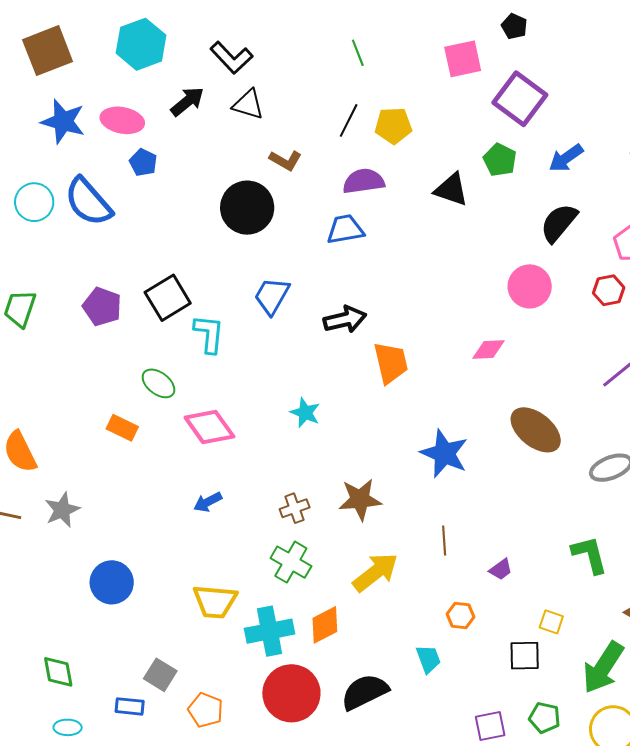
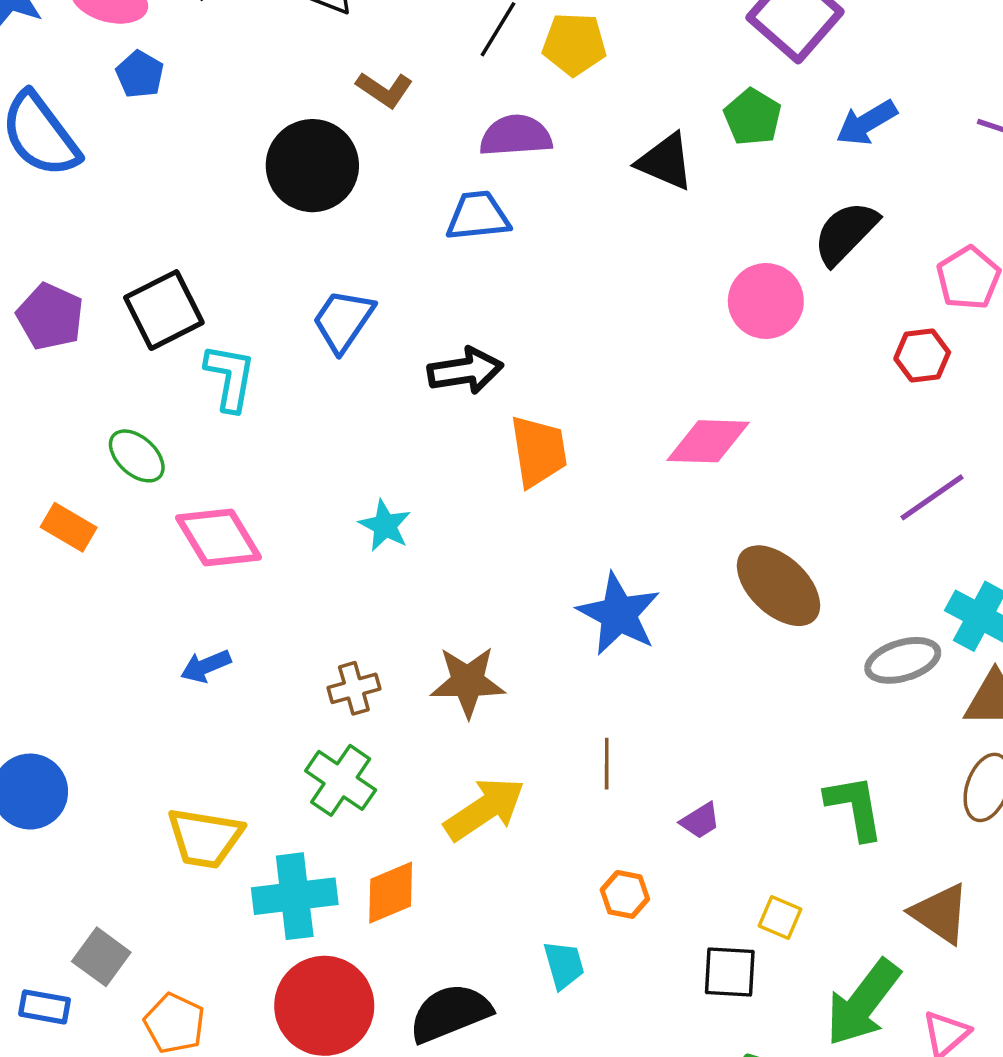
pink circle: (530, 286) -> (766, 301), moved
pink diamond: (489, 350) -> (708, 441), size x1.4

